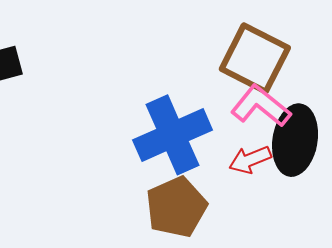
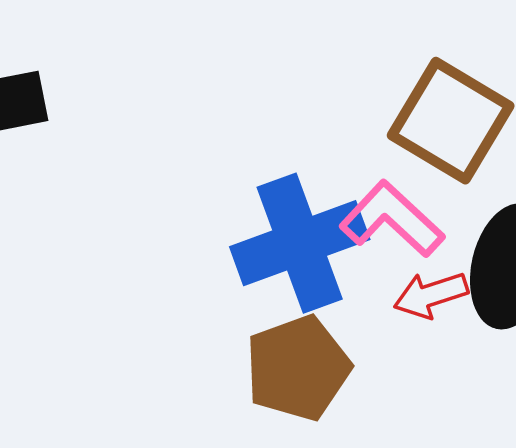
pink L-shape: (261, 106) -> (392, 219), moved

